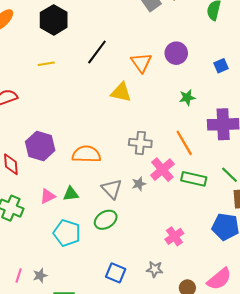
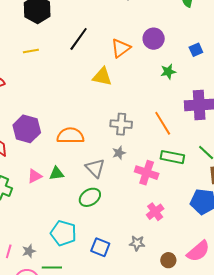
orange triangle: (141, 63) -> (121, 48), turned 30
green star: (187, 98) -> (168, 72), moved
pink cross: (162, 170) -> (147, 173), moved, turned -30
gray star: (139, 184) -> (119, 153), moved
cyan pentagon: (67, 233) -> (63, 233), moved

